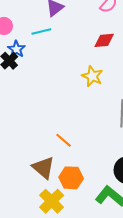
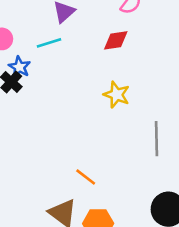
red diamond: (104, 40) -> (116, 40), moved

